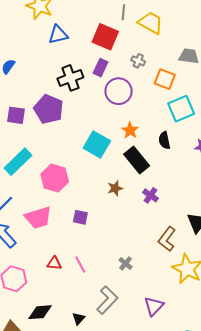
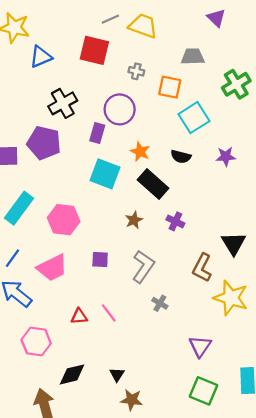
gray line: (123, 12) -> (110, 19), turned 70
purple rectangle: (100, 68) -> (97, 133), moved
black semicircle: (164, 140) -> (181, 157), turned -54
gray L-shape: (107, 300) -> (143, 267), moved

